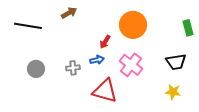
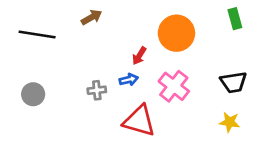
green rectangle: (188, 28) -> (235, 19), moved
gray circle: (36, 69) -> (33, 94), moved

